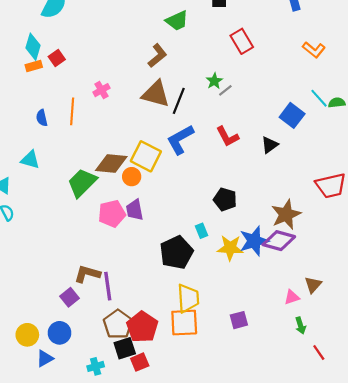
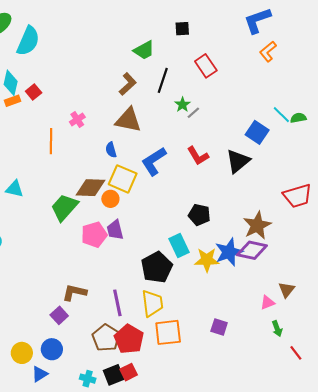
orange L-shape: (314, 50) -> (268, 51), moved, turned 105
black line: (179, 101) -> (163, 80), moved
blue semicircle: (42, 118) -> (111, 150), moved
black triangle: (270, 145) -> (238, 161), size x1.5
cyan rectangle: (201, 231) -> (179, 246), size x1.6
purple line: (108, 286) -> (117, 303), moved
yellow trapezoid: (188, 298) -> (152, 303), moved
purple square: (239, 320) -> (219, 327), turned 36
black square: (125, 348) -> (114, 375), moved
cyan cross: (96, 366) -> (88, 379), turned 35

